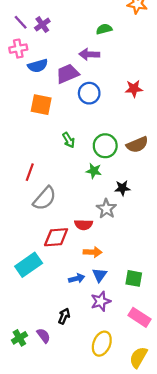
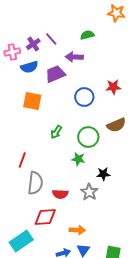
purple line: (21, 22) -> (51, 39), moved
purple cross: (42, 25) -> (33, 44), moved
blue circle: (89, 93) -> (84, 97), moved
green arrow: (69, 140) -> (56, 132), turned 64
brown semicircle: (137, 145) -> (116, 125), moved
gray semicircle: (45, 198) -> (35, 183), turned -35
red semicircle: (83, 225) -> (60, 194), moved

